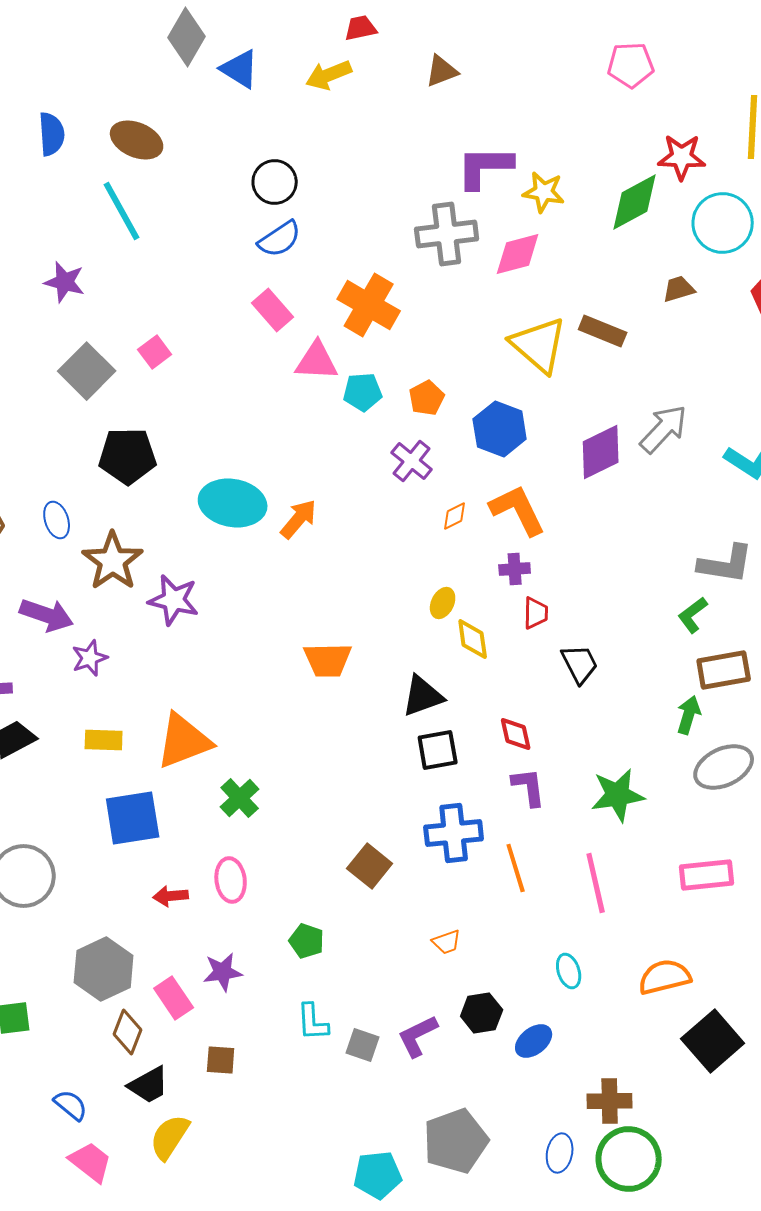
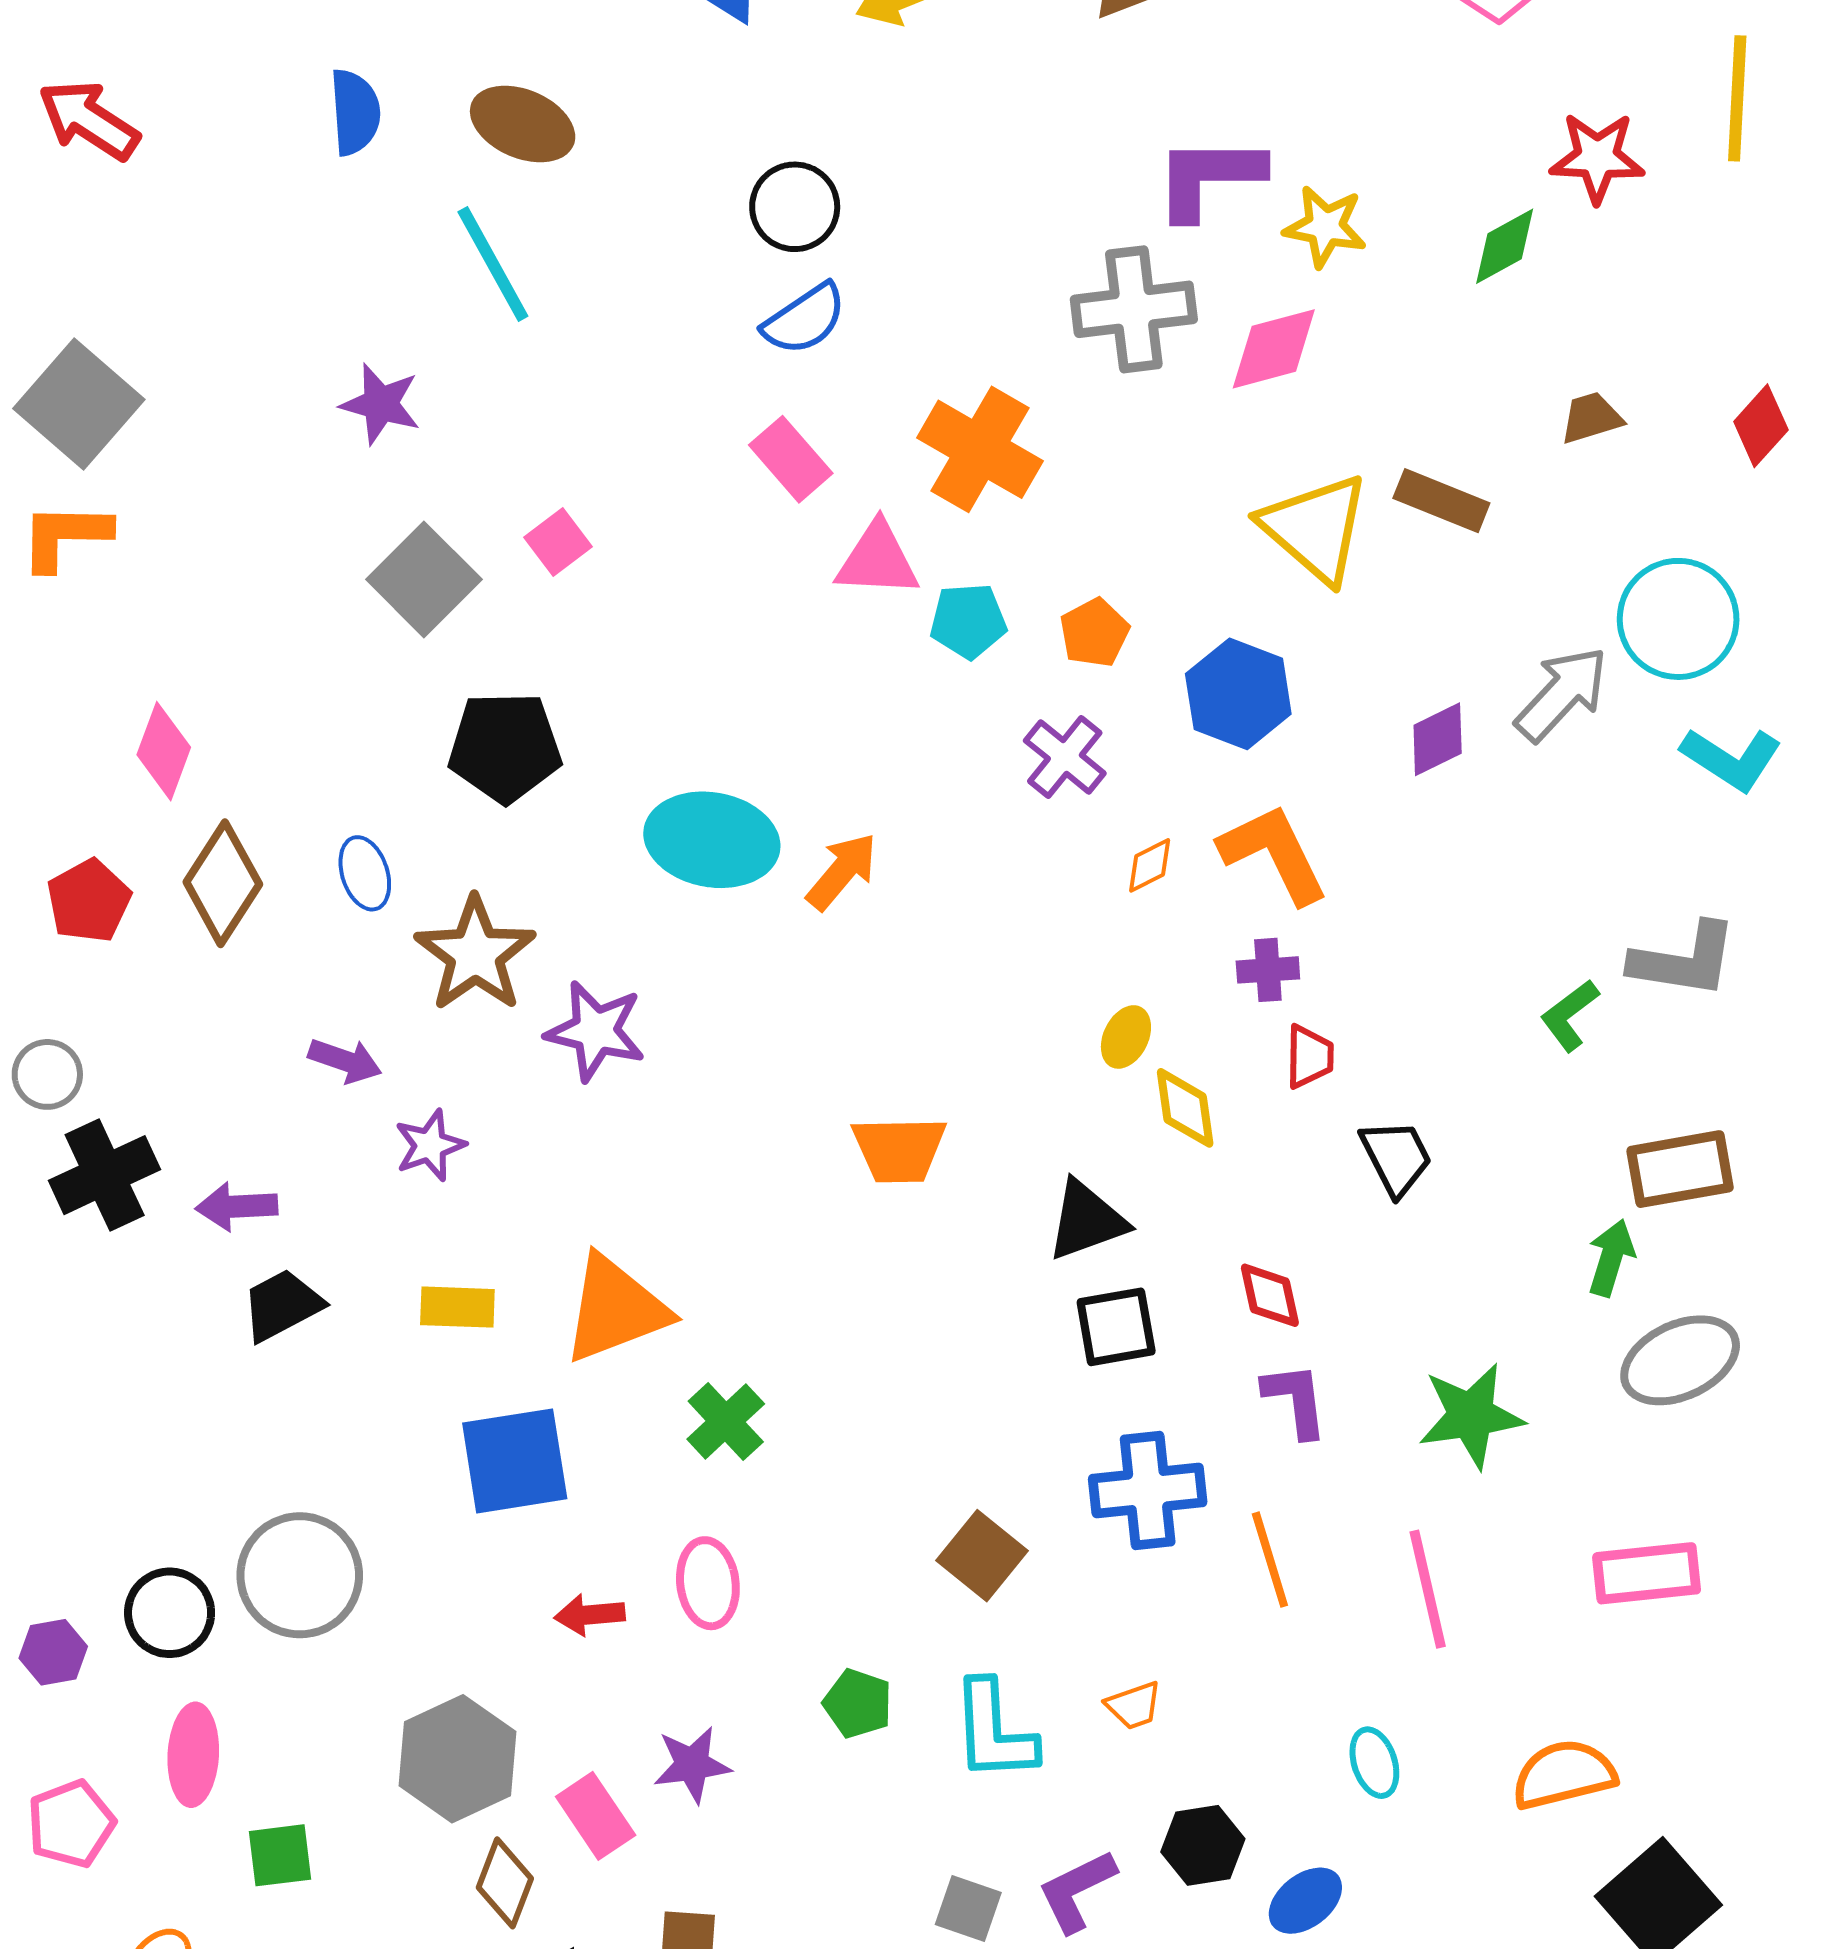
green diamond: (635, 202) -> (1505, 246), size x0.7
cyan circle: (723, 223) -> (1678, 619), moved
purple diamond: (601, 452) -> (1438, 739), size x0.7
purple arrow: (47, 615) -> (345, 1061), size x0.7
green L-shape: (693, 615) -> (1570, 1015), moved
cyan L-shape: (313, 1022) -> (994, 1731), moved, size x1.4

